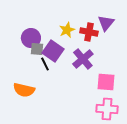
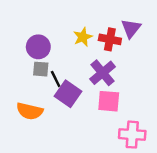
gray square: (37, 49) -> (41, 69), moved
purple square: (53, 51) -> (68, 94), moved
pink square: (106, 82) -> (109, 101), moved

